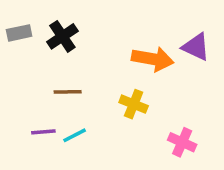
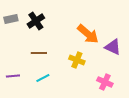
purple triangle: (196, 47) -> (113, 47), moved
orange arrow: (153, 59) -> (88, 34), turned 30
purple line: (43, 132) -> (13, 76), moved

